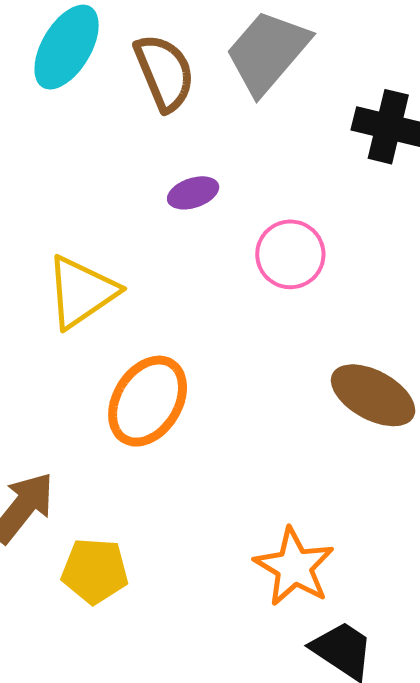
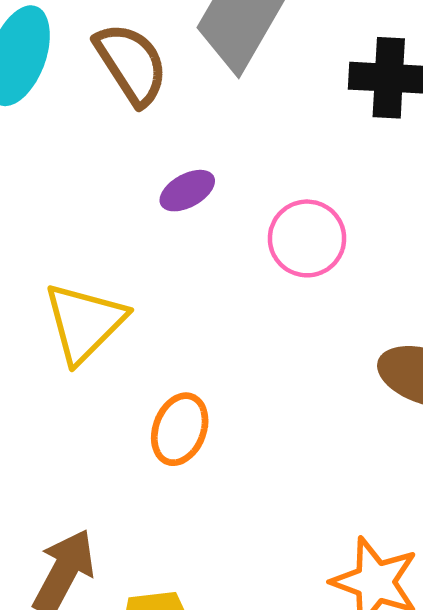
orange ellipse: (148, 401) -> (180, 429), size x0.7

